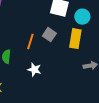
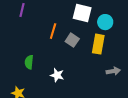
orange line: (30, 42) -> (53, 31), moved

